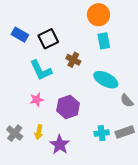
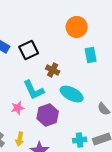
cyan rectangle: (104, 41) -> (91, 55), moved
cyan L-shape: (41, 70) -> (34, 90), moved
cyan ellipse: (106, 80) -> (72, 94), moved

